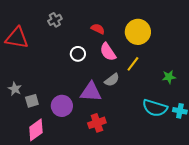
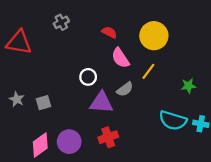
white circle: (78, 54) -> (88, 77), moved
gray square: (32, 101) -> (43, 103), moved
purple circle: (62, 106) -> (69, 142), moved

